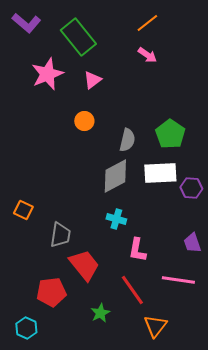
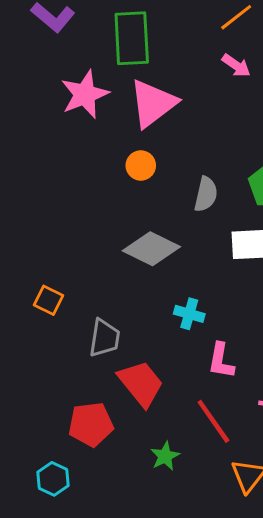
green rectangle: (78, 37) -> (132, 38), turned 36
pink triangle: (92, 80) -> (153, 103), size x1.8
gray diamond: (115, 176) -> (151, 249), moved, turned 54

